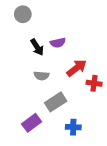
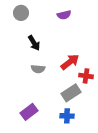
purple semicircle: (58, 43) -> (64, 15), moved
gray rectangle: (56, 102) -> (71, 93), moved

